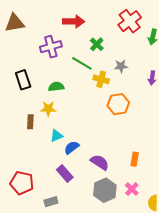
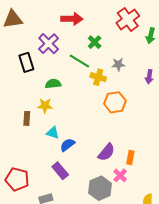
purple cross: (51, 47) -> (49, 44), turned -30
black rectangle: (23, 80) -> (26, 62), moved
cyan triangle: (56, 136) -> (53, 133), turned 40
purple semicircle: (100, 162) -> (106, 152), moved, turned 96
pink cross: (132, 189) -> (120, 175), moved

